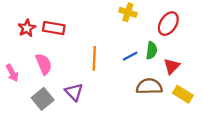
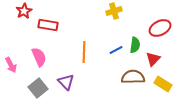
yellow cross: (128, 12) -> (114, 11), turned -35
red ellipse: (168, 24) -> (160, 28), moved, turned 30
red star: (27, 28) -> (24, 11), moved

